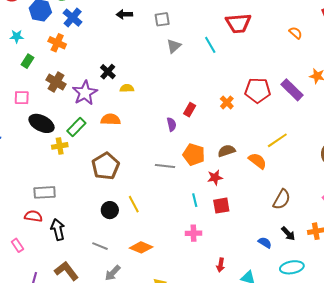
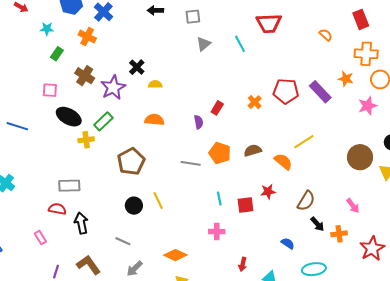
orange semicircle: (111, 119) -> (154, 120), moved
red star: (215, 178) -> (268, 192), moved
black arrow: (288, 234) -> (317, 224), moved
orange diamond: (141, 247) -> (175, 255), moved

